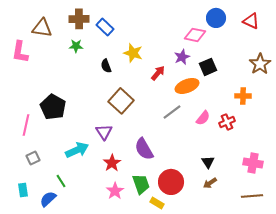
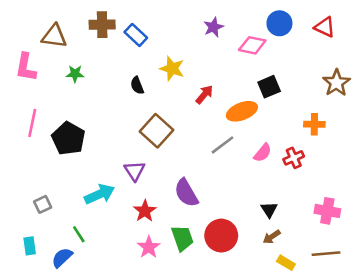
green star: (76, 46) -> (75, 74), moved
purple star: (182, 57) -> (213, 27), moved
pink line: (26, 125) -> (32, 123), moved
yellow rectangle: (157, 203) -> (286, 263), moved

